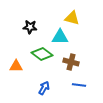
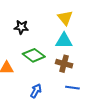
yellow triangle: (72, 18) -> (65, 18), turned 35
cyan triangle: (60, 37) -> (64, 41), moved

